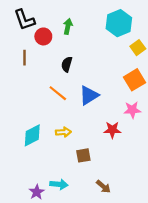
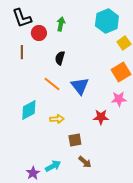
blue triangle: (89, 95) -> (80, 86), turned -36
cyan diamond: (32, 135) -> (29, 110), moved
cyan arrow: (59, 184) -> (53, 166), turned -35
brown arrow: (103, 187) -> (85, 162), moved

